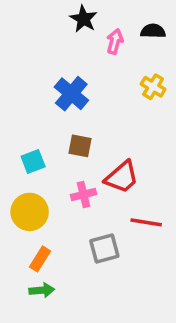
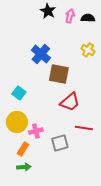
pink arrow: (115, 41) -> (70, 16), moved
brown square: (80, 146) -> (59, 74), moved, size x1.5
cyan square: (33, 162) -> (19, 93), turned -32
pink cross: (83, 195) -> (36, 131), moved

